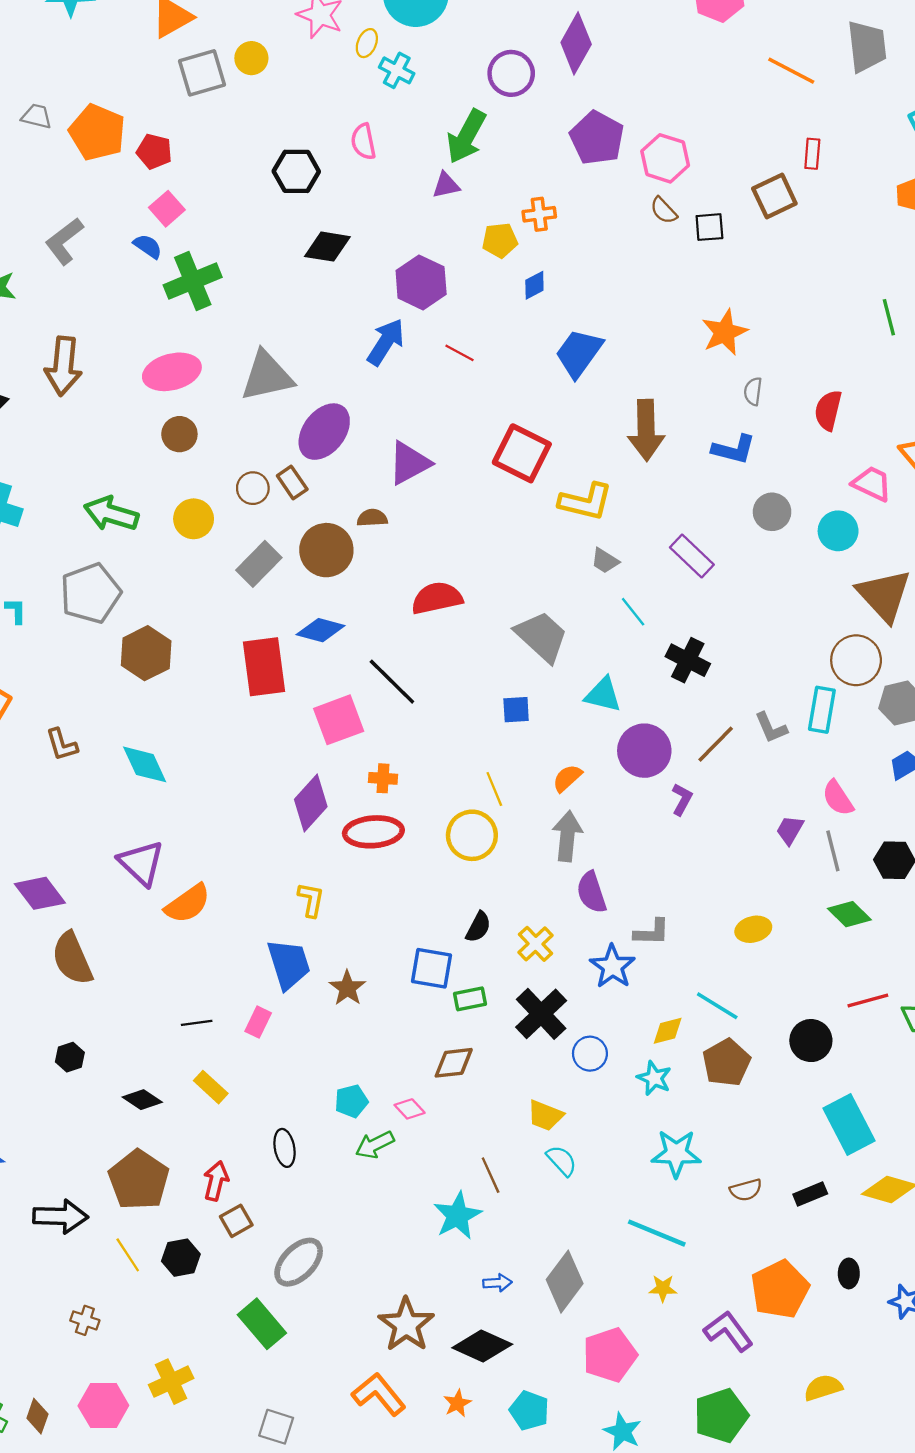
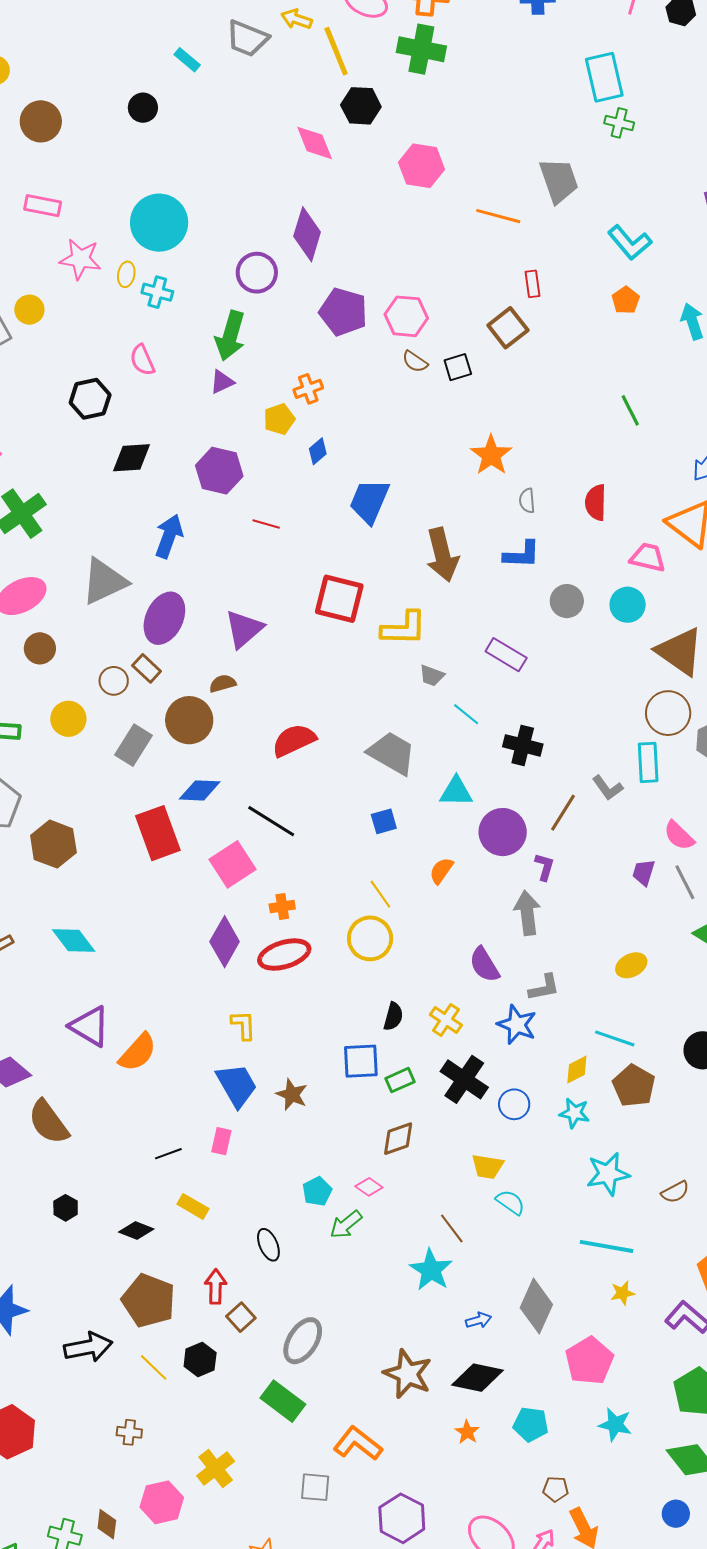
blue arrow: (386, 342) -> (169, 536), moved
gray arrow: (567, 836) -> (527, 913), moved
orange L-shape: (379, 1394) -> (358, 1444), moved

